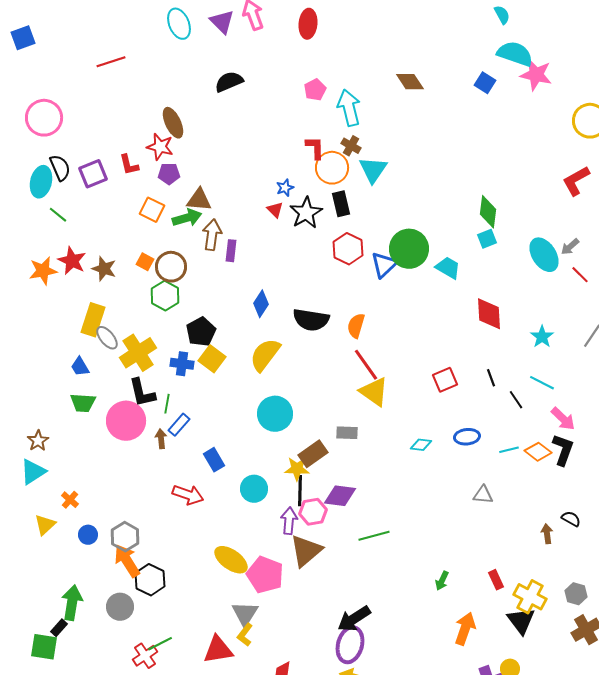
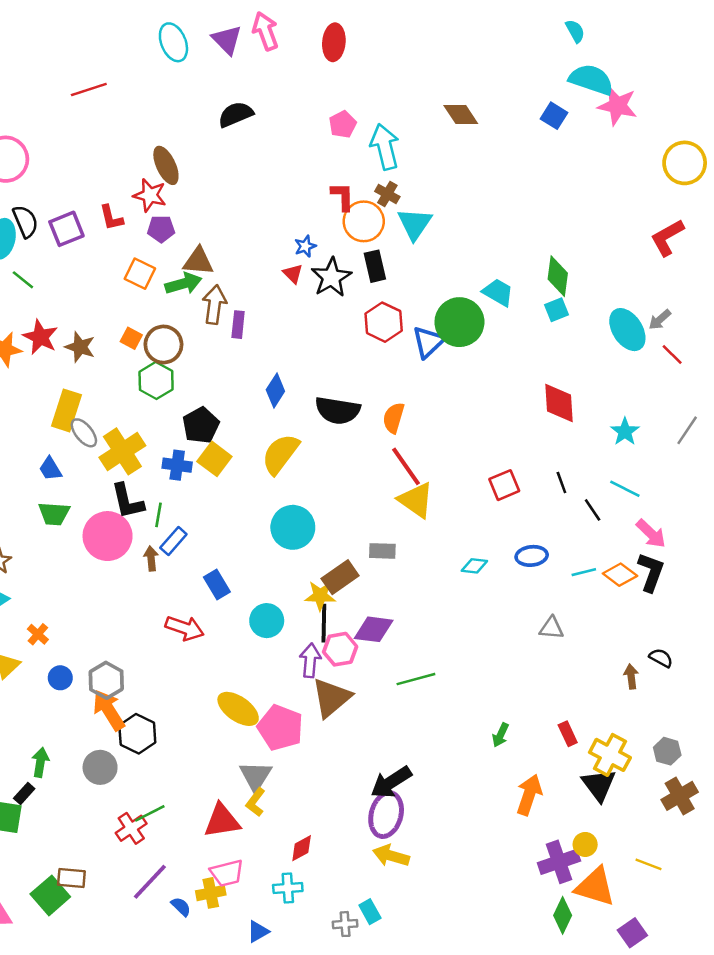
cyan trapezoid: (448, 268) -> (498, 292), moved
green arrow: (72, 603) -> (40, 762), size x0.7

